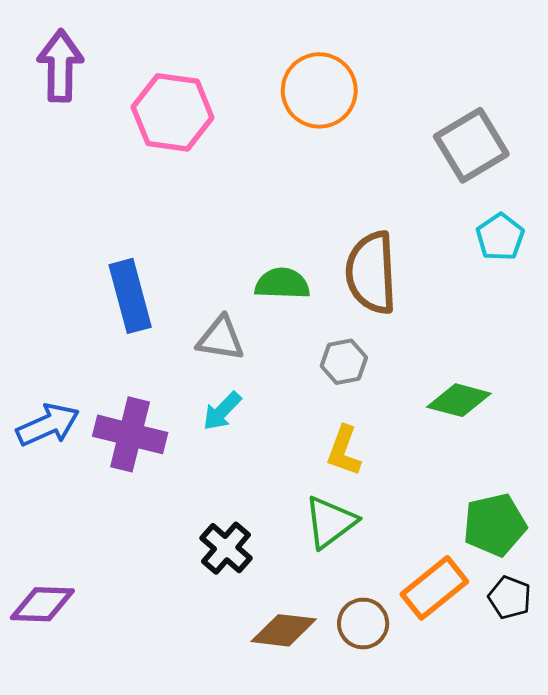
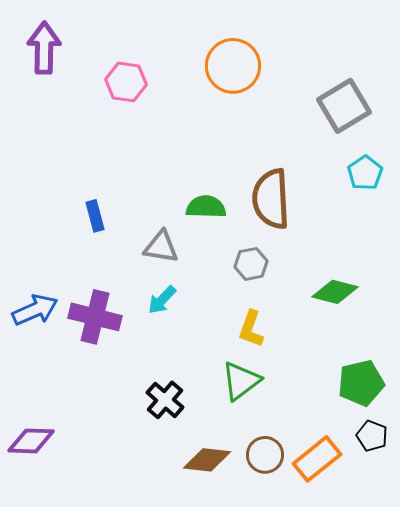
pink hexagon: (173, 112) -> (126, 82), size x0.7
blue rectangle: (130, 296) -> (95, 216), size x0.6
orange rectangle: (434, 588) -> (317, 459), moved

